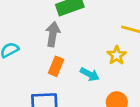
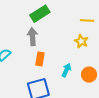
cyan arrow: (90, 74) -> (66, 70), moved, turned -80

